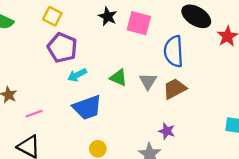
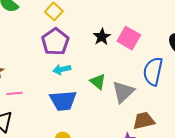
black star: (108, 16) -> (102, 37), moved
gray triangle: (148, 81) -> (123, 92), size x1.4
brown trapezoid: (175, 89) -> (144, 121), moved

